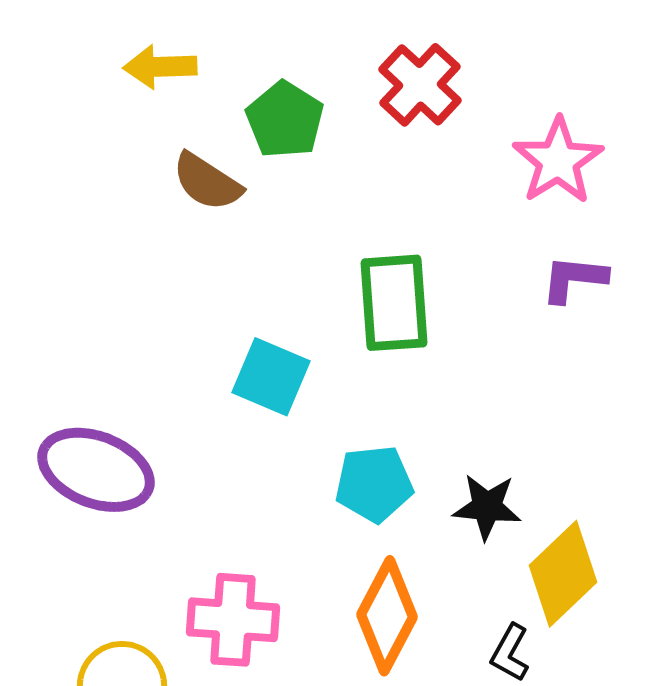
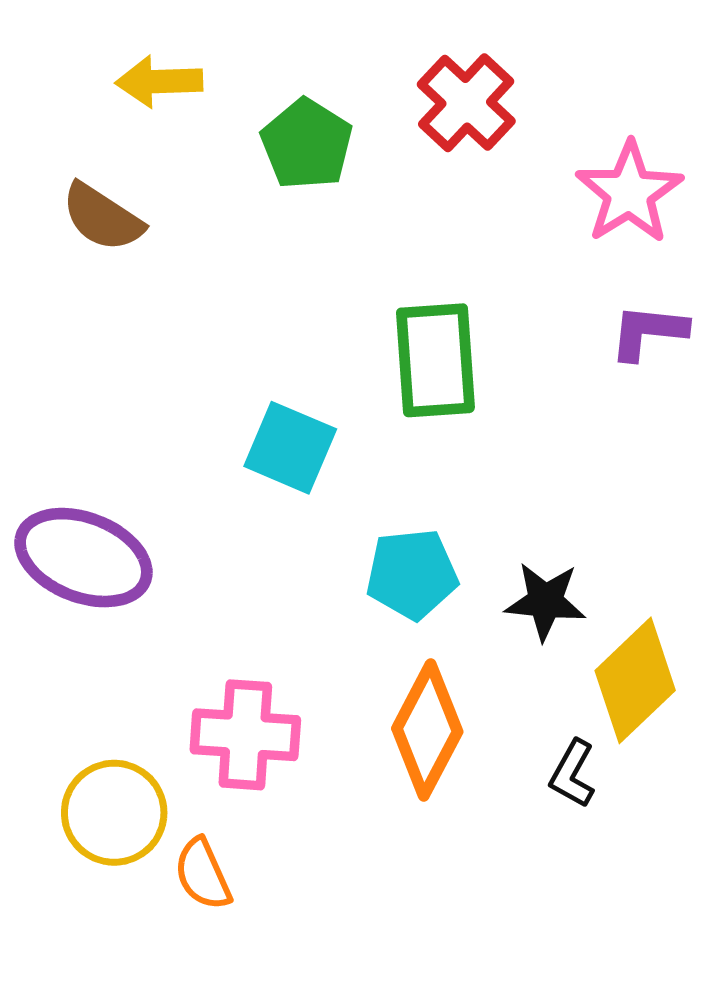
brown semicircle: (207, 182) -> (102, 217), moved

